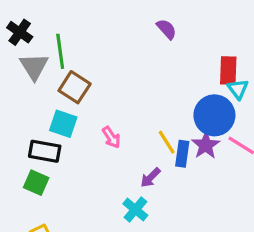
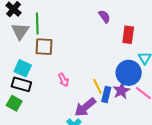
red rectangle: (228, 71) -> (128, 35), moved
brown square: (75, 87) -> (44, 47), turned -36
cyan square: (63, 124) -> (23, 68), moved
purple arrow: (150, 178) -> (85, 107), size x1.6

